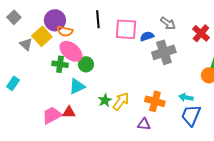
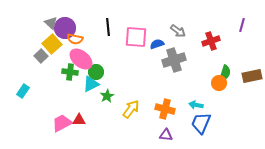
gray square: (14, 17) -> (41, 56), moved
red cross: (201, 33) -> (211, 41), turned 30
gray triangle: (26, 44) -> (51, 23), moved
cyan triangle: (77, 86) -> (91, 84), moved
green star: (105, 100) -> (107, 96), moved
purple triangle: (144, 124) -> (166, 135), moved

